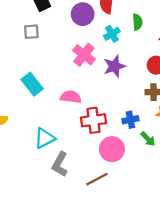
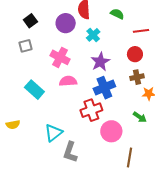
green semicircle: (137, 22) -> (117, 14), moved, turned -48
pink cross: (84, 55) -> (60, 57), moved
pink semicircle: (71, 97) -> (68, 81), moved
blue cross: (130, 120) -> (104, 88), moved, size x1.5
brown line: (97, 179) -> (129, 158), moved, turned -42

